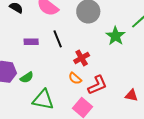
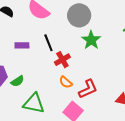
green star: (115, 36) -> (91, 40), moved
red cross: (82, 58) -> (62, 60), moved

